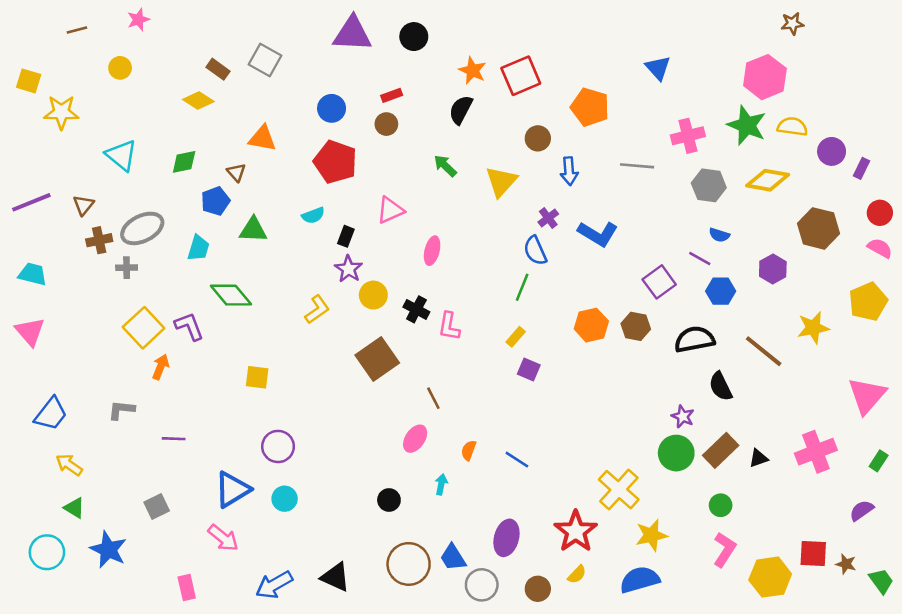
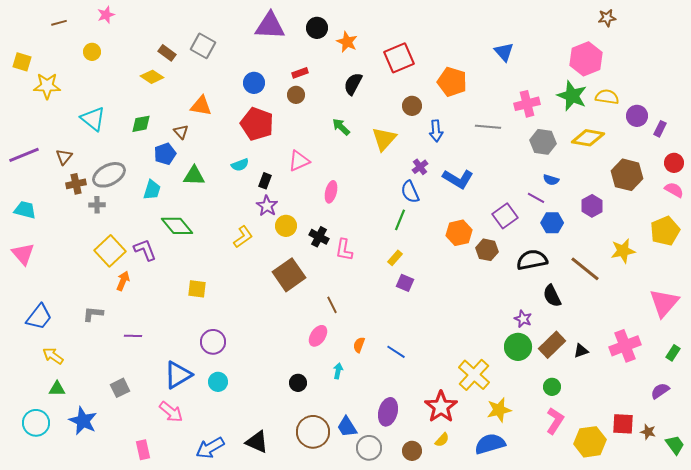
orange star: (473, 70) -> (347, 42), moved
orange hexagon: (591, 325) -> (459, 233), moved
green triangle: (74, 508) -> (57, 389), turned -30

